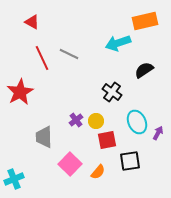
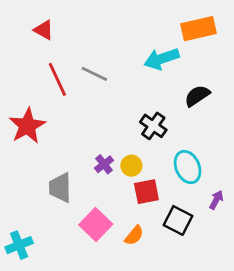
purple arrow: (158, 133) -> (216, 200), moved
black square: (130, 161) -> (178, 220), turned 35

